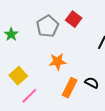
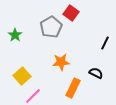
red square: (74, 19) -> (71, 13), moved
black semicircle: (92, 83) -> (96, 73), moved

